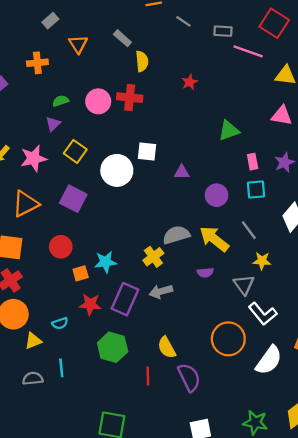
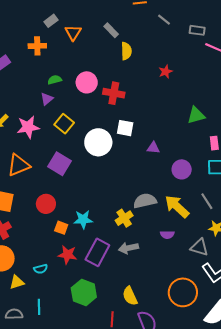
gray rectangle: (50, 21) -> (51, 21), moved
red cross: (130, 98) -> (114, 93), moved
orange square: (81, 273) -> (61, 228), turned 32
gray triangle: (244, 285) -> (199, 247), turned -42

